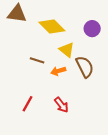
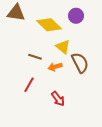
purple circle: (92, 29) -> (76, 16), moved
red line: (28, 104) -> (29, 85), moved

